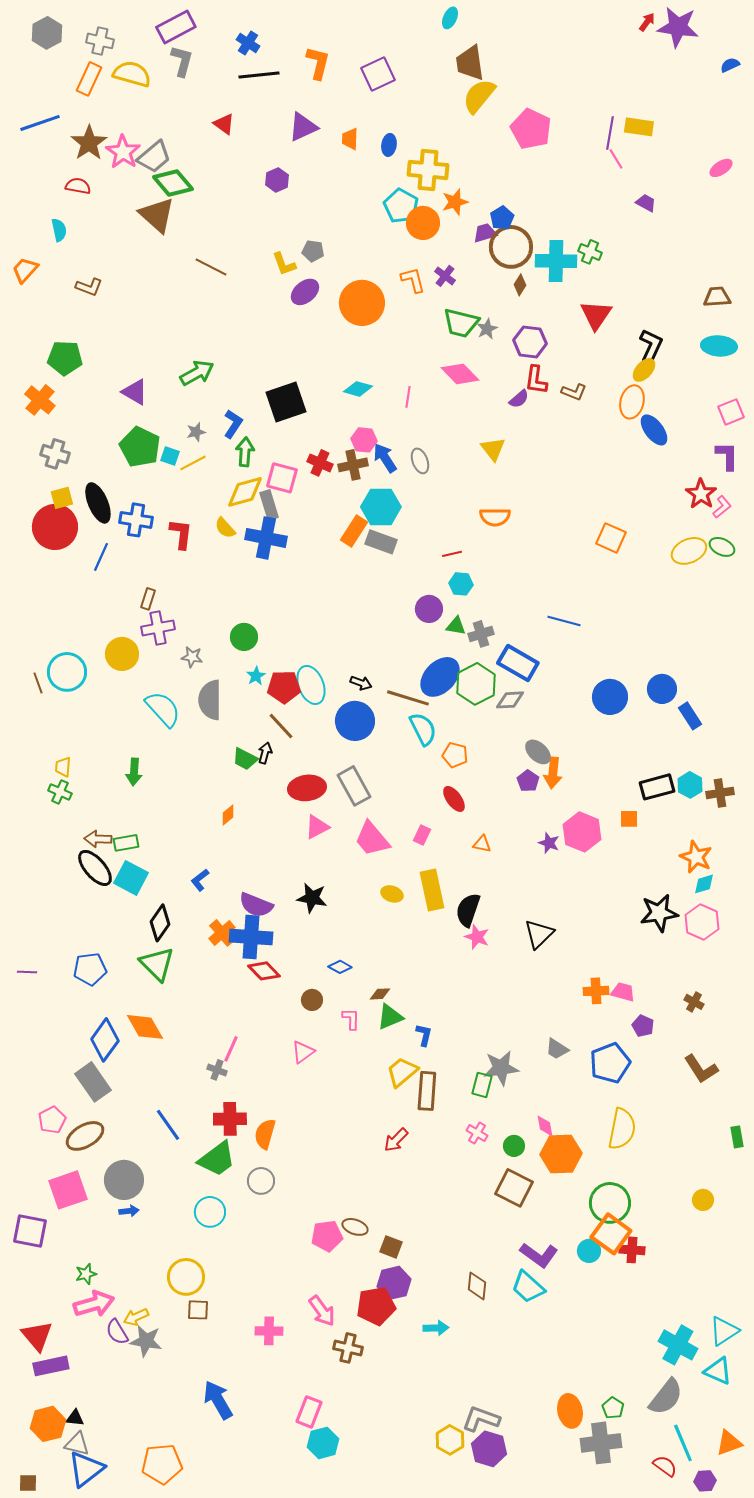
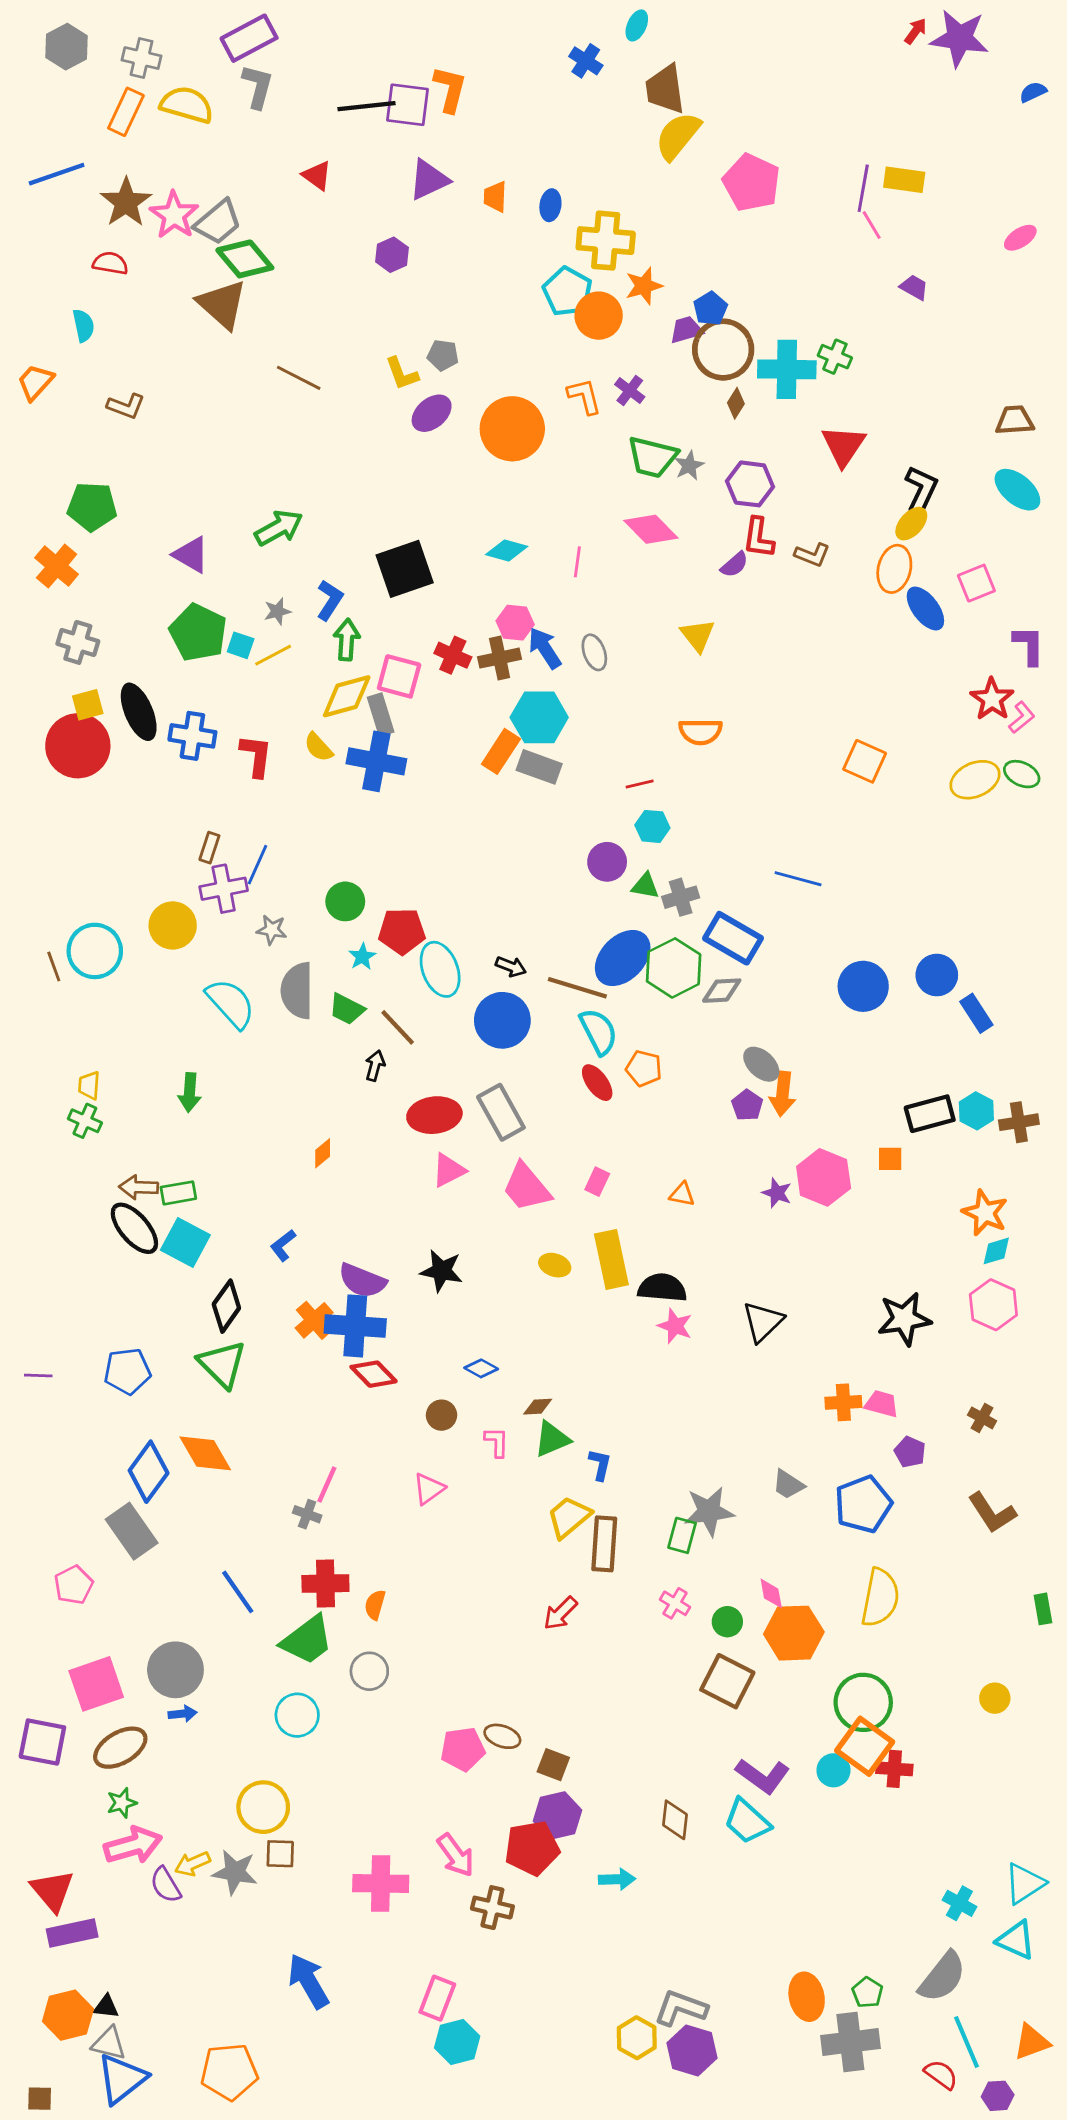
blue cross: (248, 43) -> (586, 61), moved
purple square: (378, 74) -> (408, 105), moved, turned 32
cyan ellipse: (719, 346) -> (1017, 490), turned 36
pink square: (731, 412) -> (976, 583), moved
blue line: (101, 557) -> (258, 865), moved
red pentagon: (284, 687) -> (402, 931), moved
green trapezoid: (245, 759) -> (347, 1009), moved
red ellipse: (454, 799) -> (597, 1083), moved
black semicircle: (468, 910) -> (662, 1288), turned 76
black star: (659, 913) -> (904, 1319), moved
orange semicircle: (265, 1134) -> (375, 1605), size x0.7
brown ellipse: (85, 1136) -> (120, 1748), moved
pink cross: (269, 1331) -> (381, 1884), size x1.4
gray star: (146, 1341) -> (235, 1872), moved
cyan cross: (678, 1345) -> (959, 1903), size x0.6

